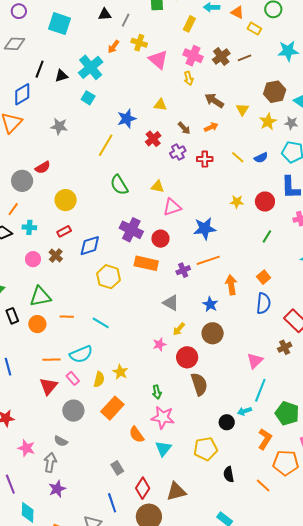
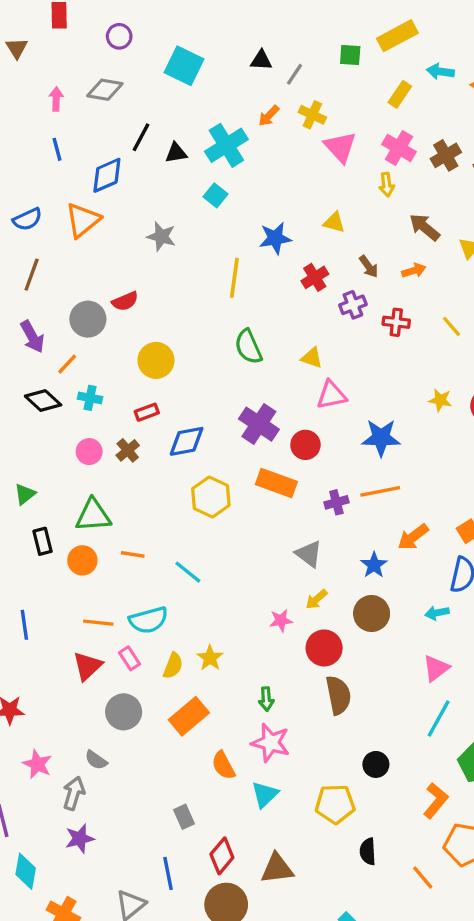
yellow line: (106, 145) -> (234, 278), turned -30
orange arrow: (231, 285) -> (413, 537), turned -126
cyan arrow: (245, 411) -> (437, 613), moved

